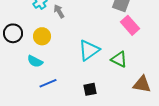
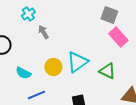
gray arrow: (59, 11) -> (43, 32), moved
yellow circle: (42, 36) -> (53, 67), moved

